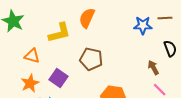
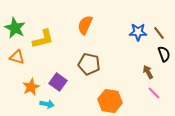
brown line: (165, 18) -> (159, 33), moved, turned 56
yellow L-shape: (60, 33) -> (43, 39), moved
orange triangle: (32, 56) -> (17, 57), moved

